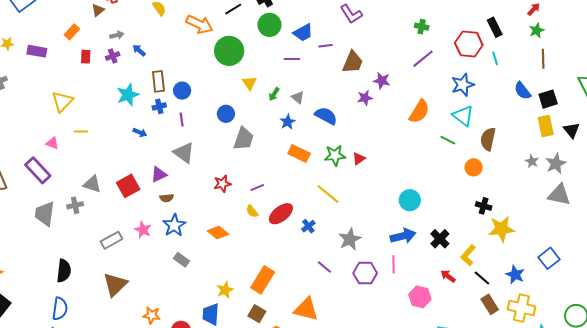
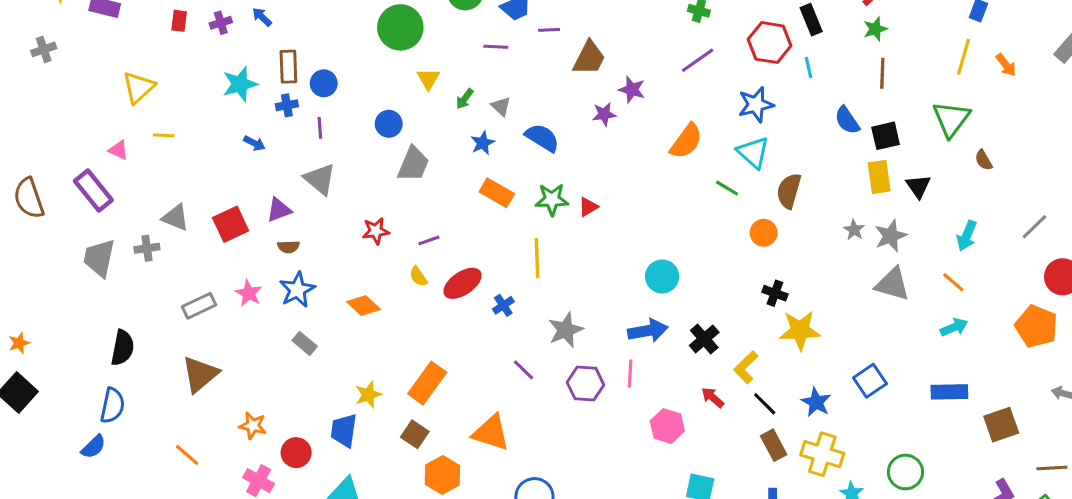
yellow line: (328, 194) -> (537, 258), turned 45

